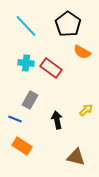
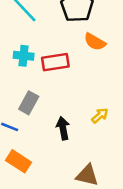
red rectangle: (51, 68) -> (55, 62), turned -45

